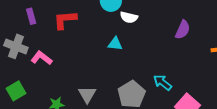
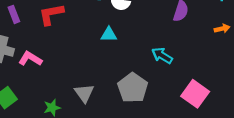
cyan arrow: (162, 82) -> (162, 56), moved

